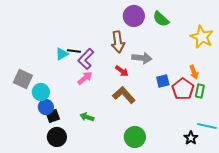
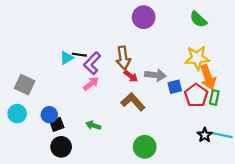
green semicircle: (161, 19) -> (198, 19), moved
yellow star: (202, 37) -> (197, 58), moved, turned -30
brown arrow: (118, 42) -> (123, 58), moved
gray arrow: (142, 58) -> (155, 75), moved
orange arrow: (194, 72) -> (208, 77), size x1.6
cyan circle: (41, 92) -> (17, 114), moved
black star: (191, 138) -> (205, 135), moved

